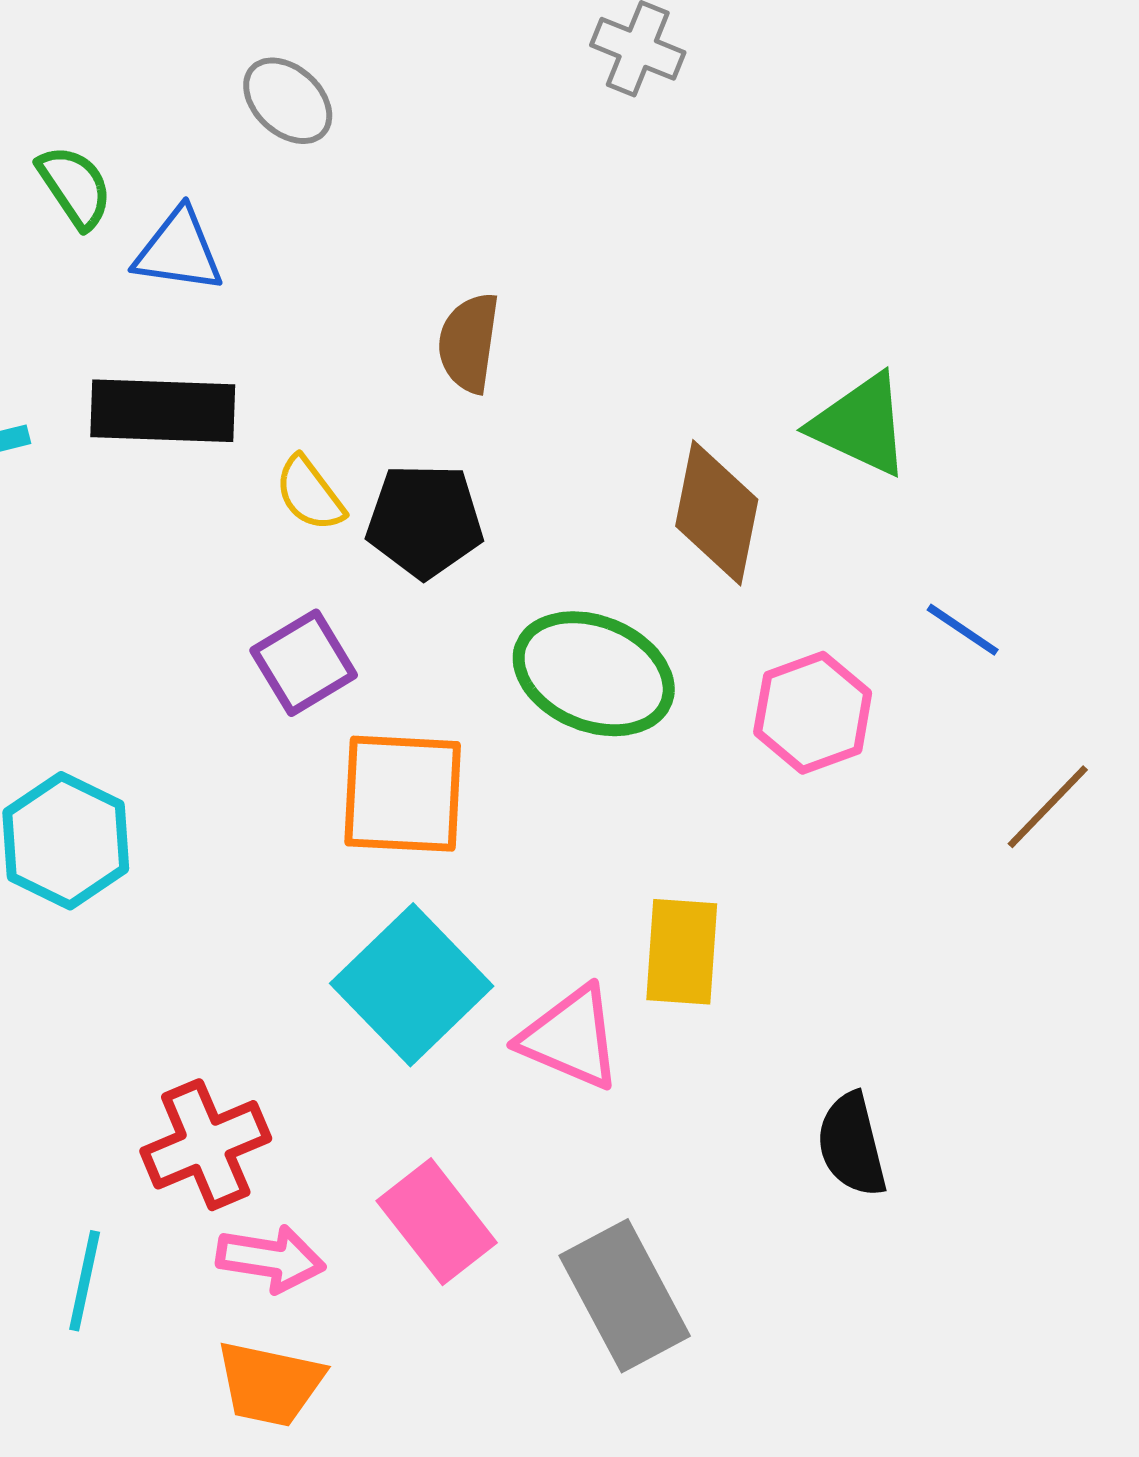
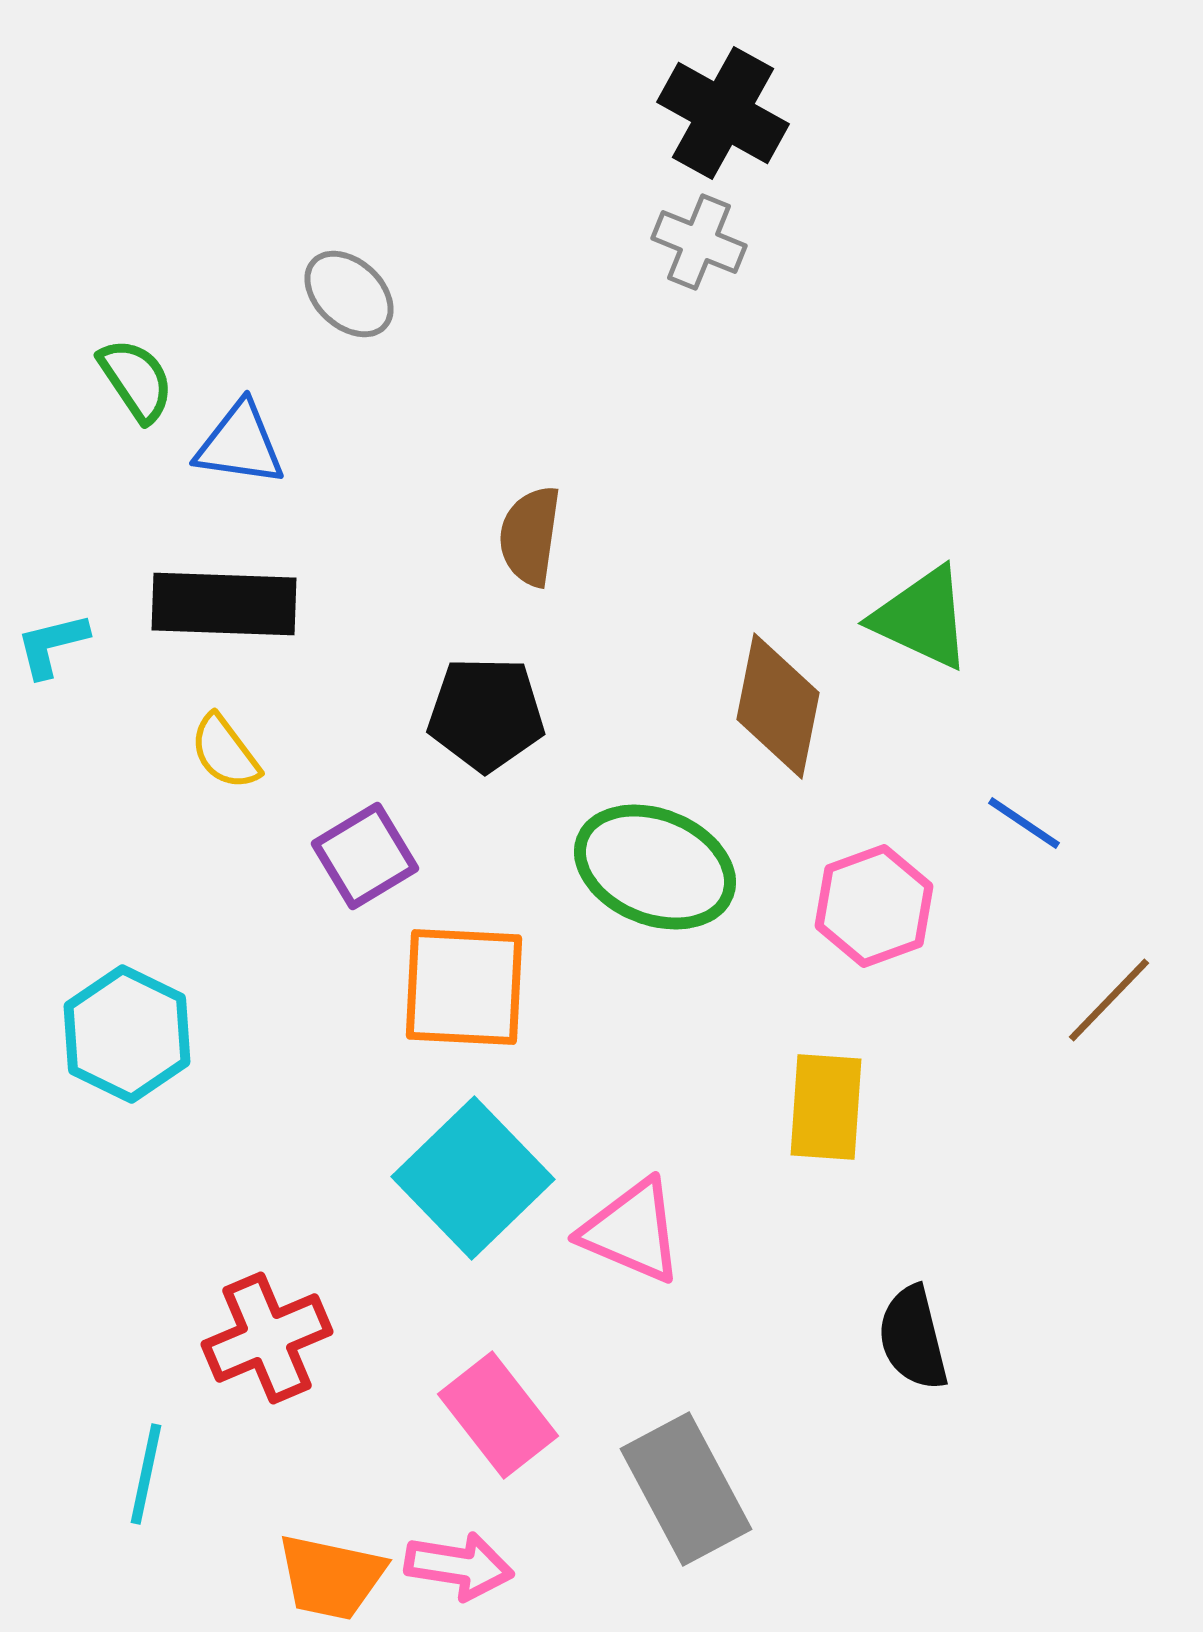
yellow semicircle: (310, 494) -> (225, 752), moved
yellow rectangle: (682, 952) -> (826, 1107), moved
pink arrow: (271, 1259) -> (459, 1566), moved

